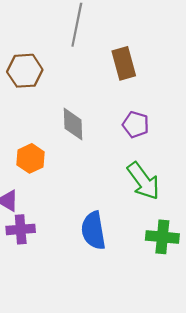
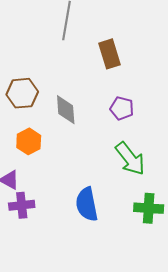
brown hexagon: (25, 71) -> (22, 93), moved

